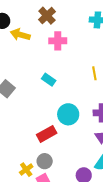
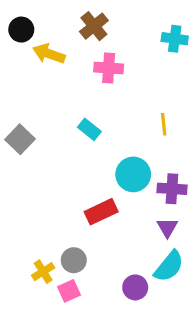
cyan circle: (68, 114) -> (133, 174), moved
red rectangle: (47, 134) -> (101, 212), moved

